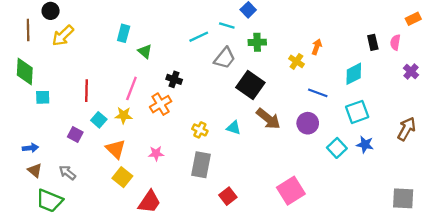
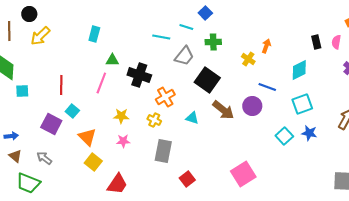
cyan line: (199, 37) -> (161, 37), turned 36
green triangle: (145, 51) -> (112, 60), moved, turned -40
black cross: (174, 79) -> (139, 75), size x1.6
orange cross: (161, 104) -> (165, 97), moved
yellow star: (124, 115) -> (121, 116), moved
purple circle: (308, 123) -> (252, 106), moved
yellow cross: (200, 130) -> (154, 120), moved
purple square: (75, 134) -> (51, 124), size x1.5

